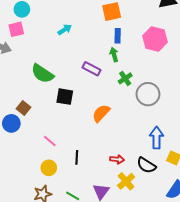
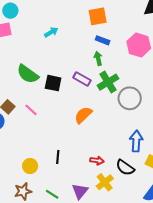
blue rectangle: (118, 36) -> (103, 40), turned -72
purple rectangle: (91, 69) -> (82, 79), moved
green cross: (125, 78) -> (108, 82), size x1.5
black square: (65, 97) -> (53, 83), moved
pink line: (50, 141) -> (31, 110), moved

